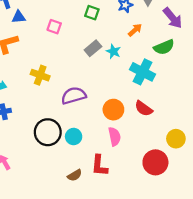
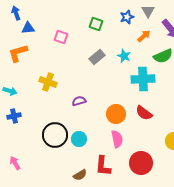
orange arrow: (135, 30) -> (144, 36), moved
cyan star: (113, 51) -> (124, 56), moved
cyan cross: (143, 72) -> (143, 79), turned -30
purple semicircle: (74, 96) -> (79, 101), size x0.6
red circle: (155, 162) -> (141, 163), moved

